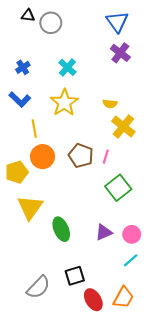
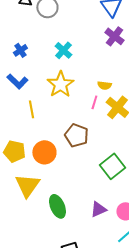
orange circle: (43, 157) -> (44, 152), moved
pink line: (106, 157) -> (94, 102), moved
yellow pentagon: (17, 172) -> (14, 151), turned 30

